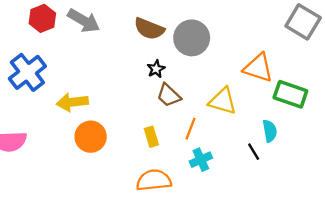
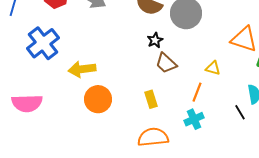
yellow triangle: (223, 101) -> (213, 68), size x0.6
orange line: (190, 129) -> (197, 92), moved

